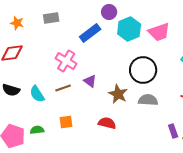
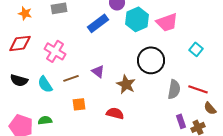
pink cross: (66, 61) -> (55, 51), moved
gray semicircle: (148, 100) -> (174, 89), moved, turned 96
orange square: (66, 122) -> (79, 104), moved

